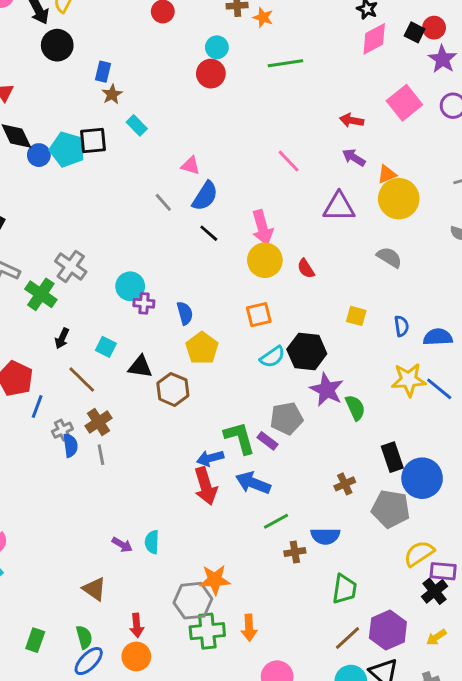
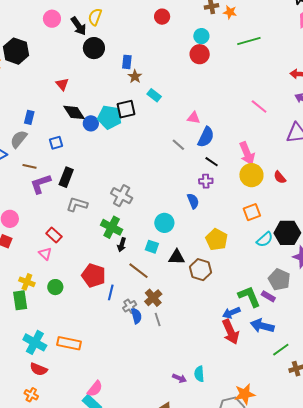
cyan circle: (130, 286) -> (164, 223), moved
green cross: (41, 294) -> (112, 227), moved
purple cross: (144, 303) -> (206, 181), moved
blue semicircle: (185, 313) -> (193, 201), moved
gray pentagon: (287, 418) -> (279, 280), turned -30

